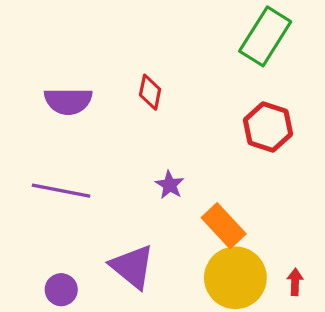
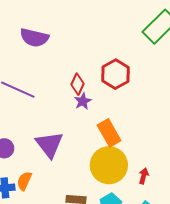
red diamond: (150, 92) -> (77, 84), moved
red hexagon: (268, 127) -> (116, 74), moved

